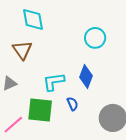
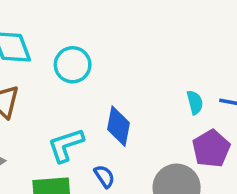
cyan circle: (95, 38) -> (73, 65), moved

